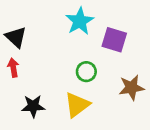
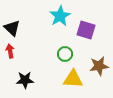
yellow triangle: (77, 105) -> (73, 79), moved, turned 40

